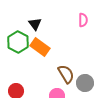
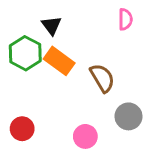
brown semicircle: (66, 74) -> (102, 78), moved

